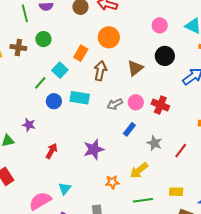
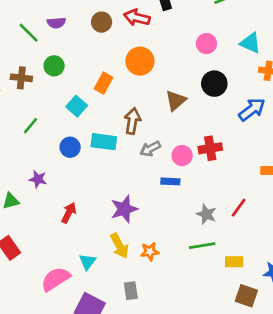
green line: (25, 13) -> (29, 33), turned -30
brown arrow: (100, 71) -> (132, 121), moved
green line: (40, 83) -> (31, 126), moved
pink circle: (136, 102) -> (182, 156), moved
red cross: (160, 105) -> (210, 148), turned -30
blue rectangle: (129, 129) -> (170, 181), turned 56
gray star: (154, 143) -> (206, 214), moved
yellow arrow: (139, 170) -> (120, 246), moved, turned -78
green line: (143, 200) -> (202, 246), moved

